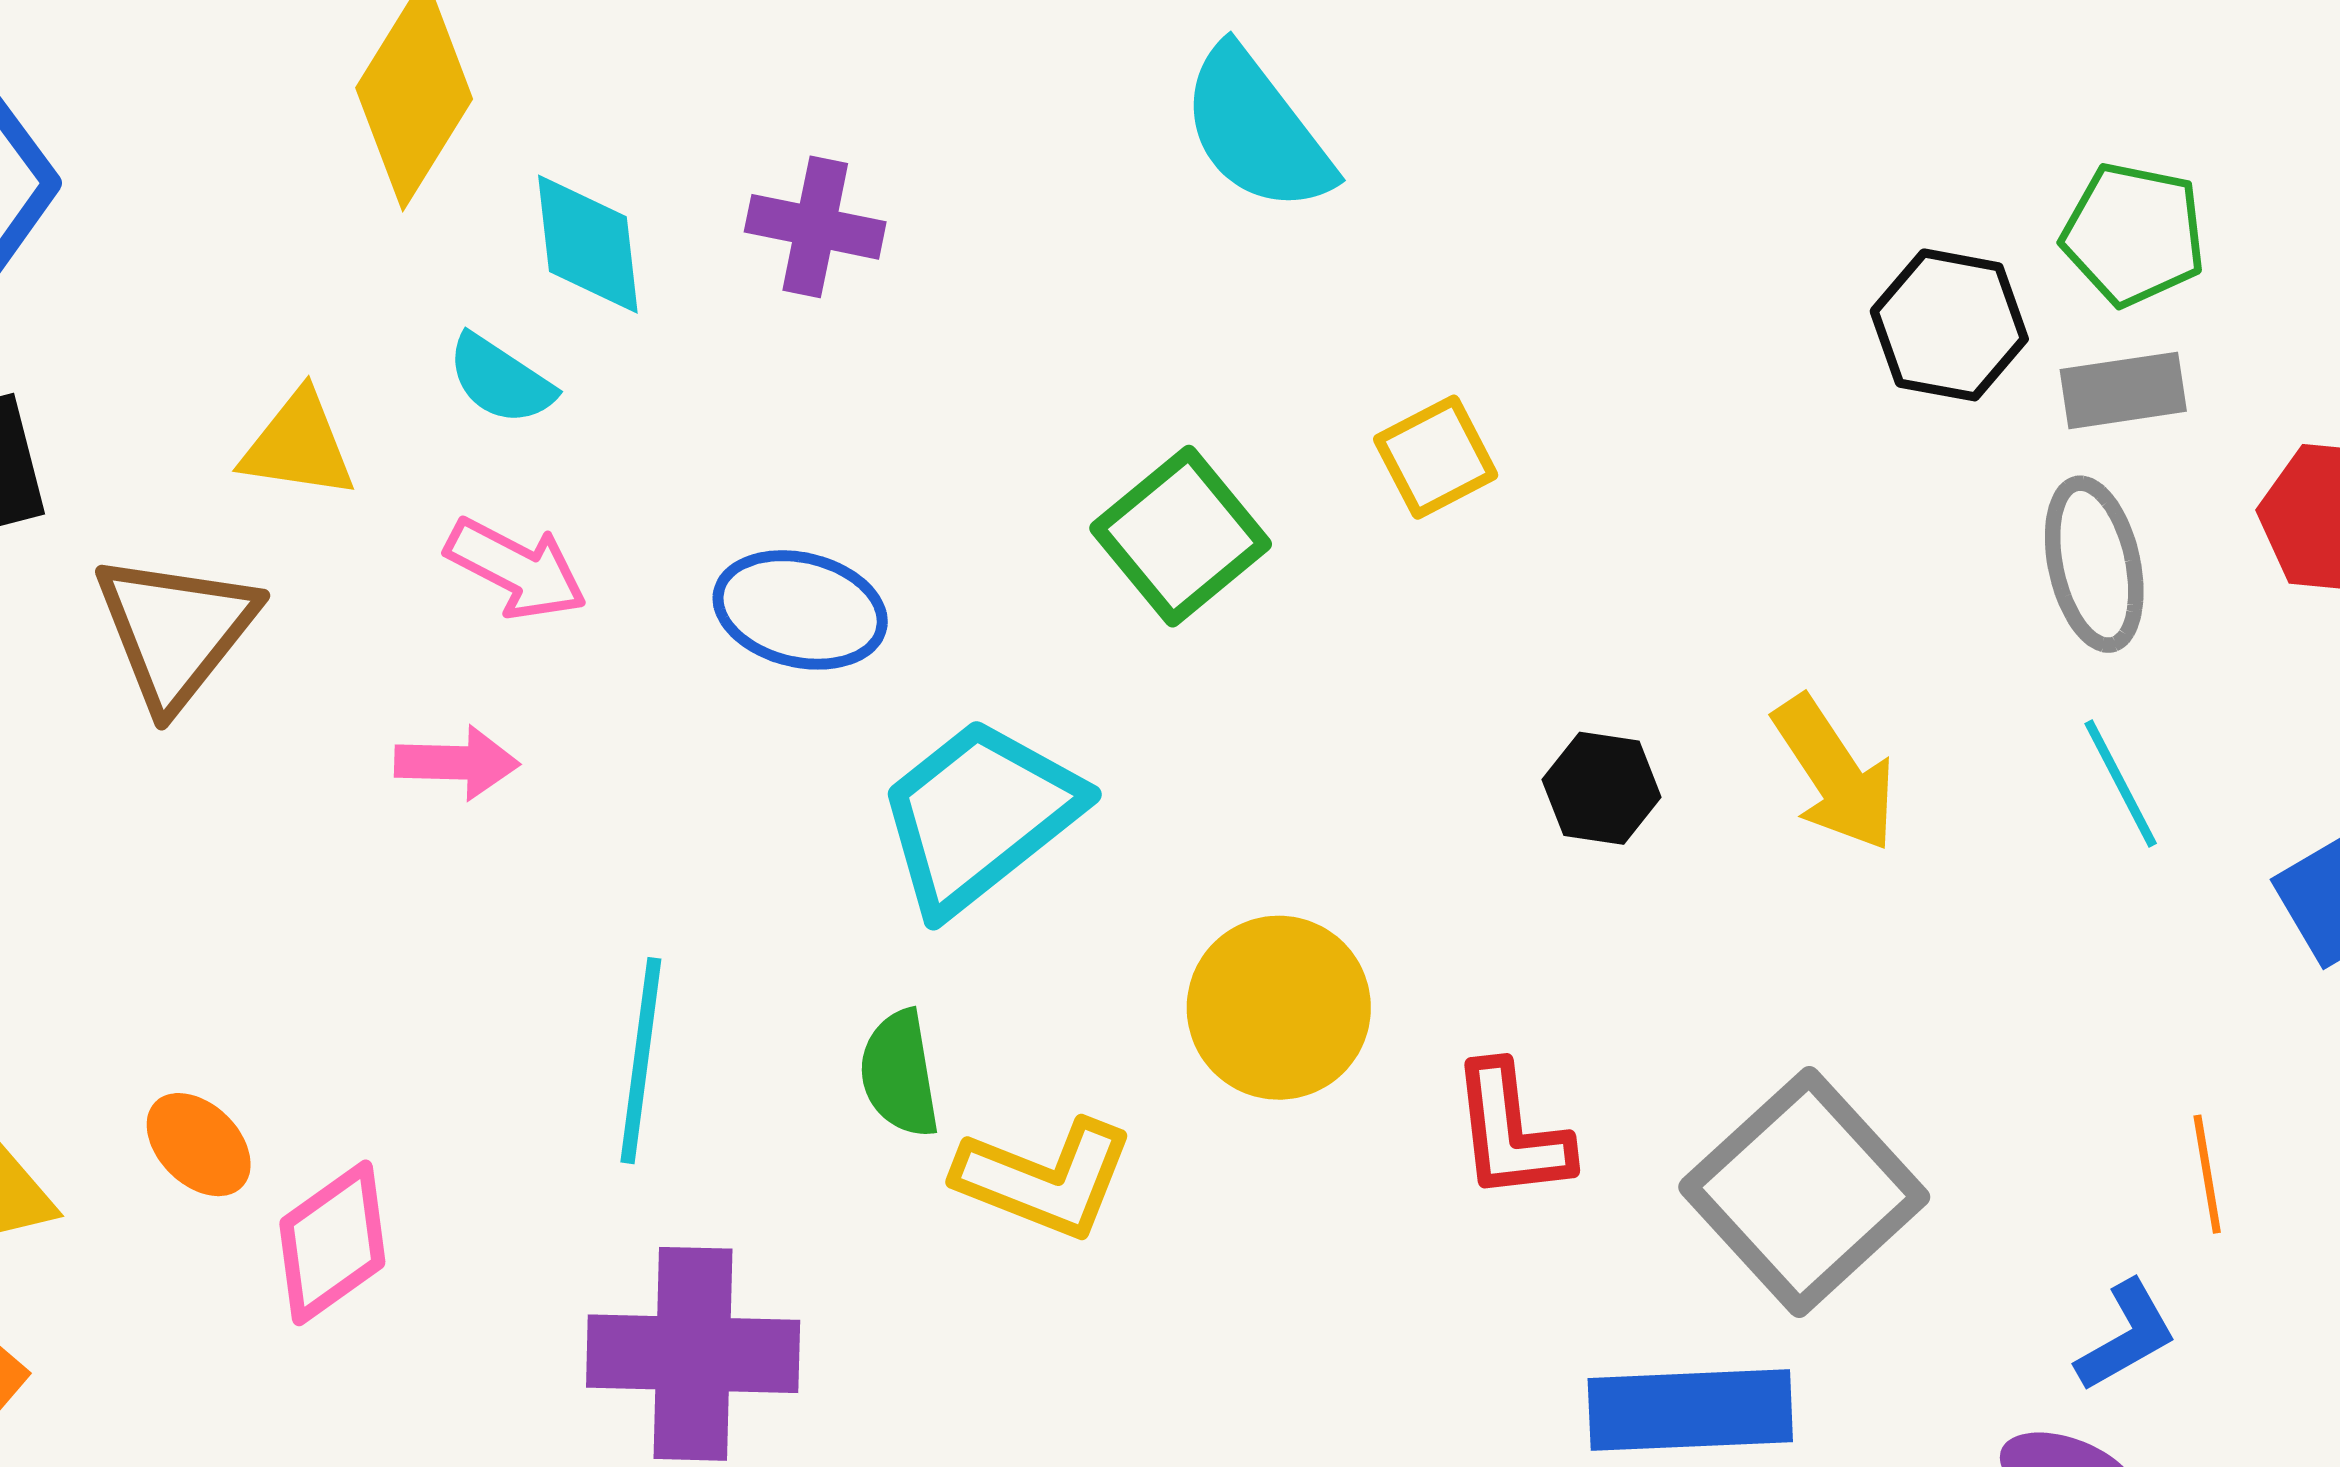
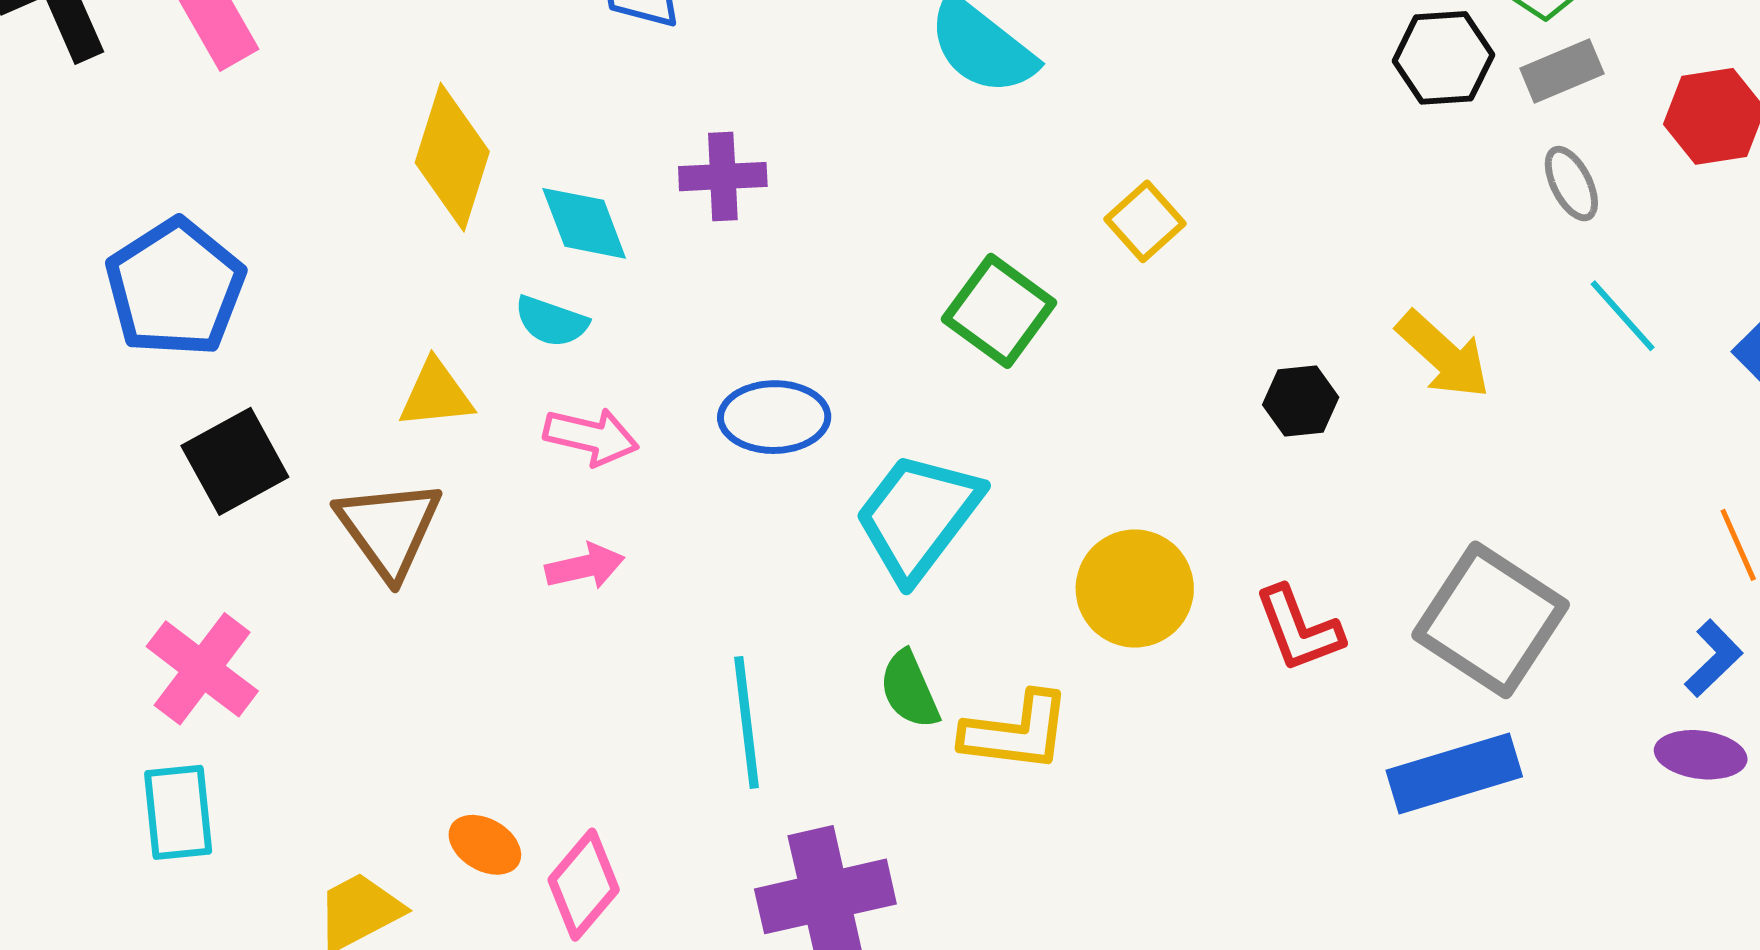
gray ellipse: (2094, 564) -> (1571, 184), size x0.7

